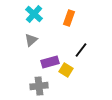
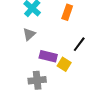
purple rectangle: (50, 62) -> (48, 56), turned 30

